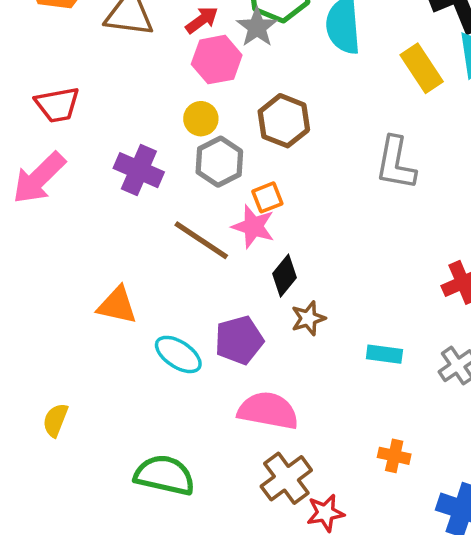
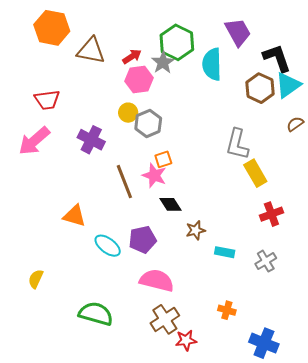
yellow rectangle: (422, 68) -> (255, 173), moved
brown hexagon: (284, 121) -> (260, 88), moved
gray hexagon: (219, 162) -> (148, 123), moved
brown line: (201, 240) -> (124, 182), turned 32
black diamond: (285, 276) -> (170, 204), turned -75
brown star: (308, 318) -> (196, 230), moved

